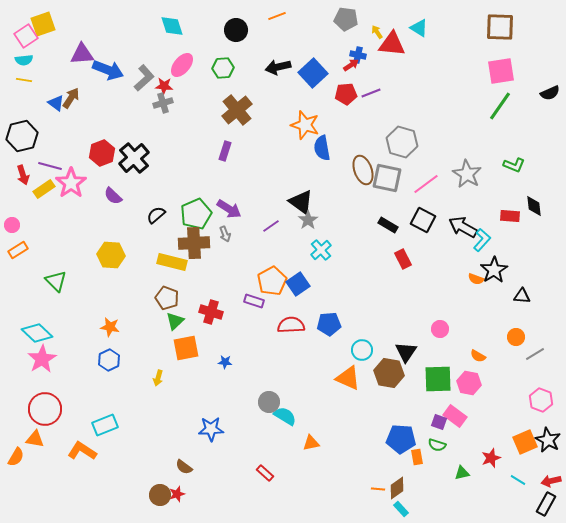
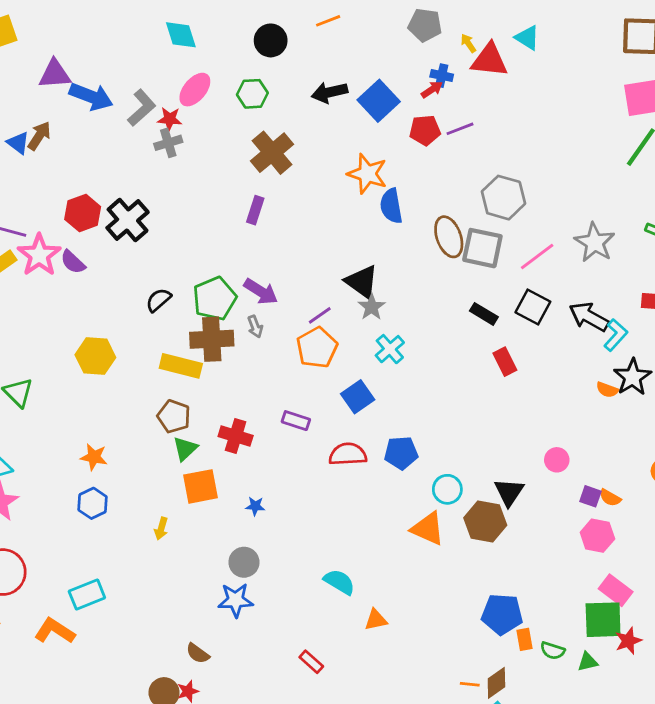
purple semicircle: (113, 196) -> (73, 262), moved
orange pentagon: (272, 281) -> (317, 348), moved
green square: (438, 379) -> (603, 620), moved
gray circle: (269, 402) -> (244, 562), moved
pink rectangle: (455, 416) -> (616, 590), moved
purple square: (439, 422) -> (590, 496), moved
green semicircle: (437, 445) -> (553, 651), moved

